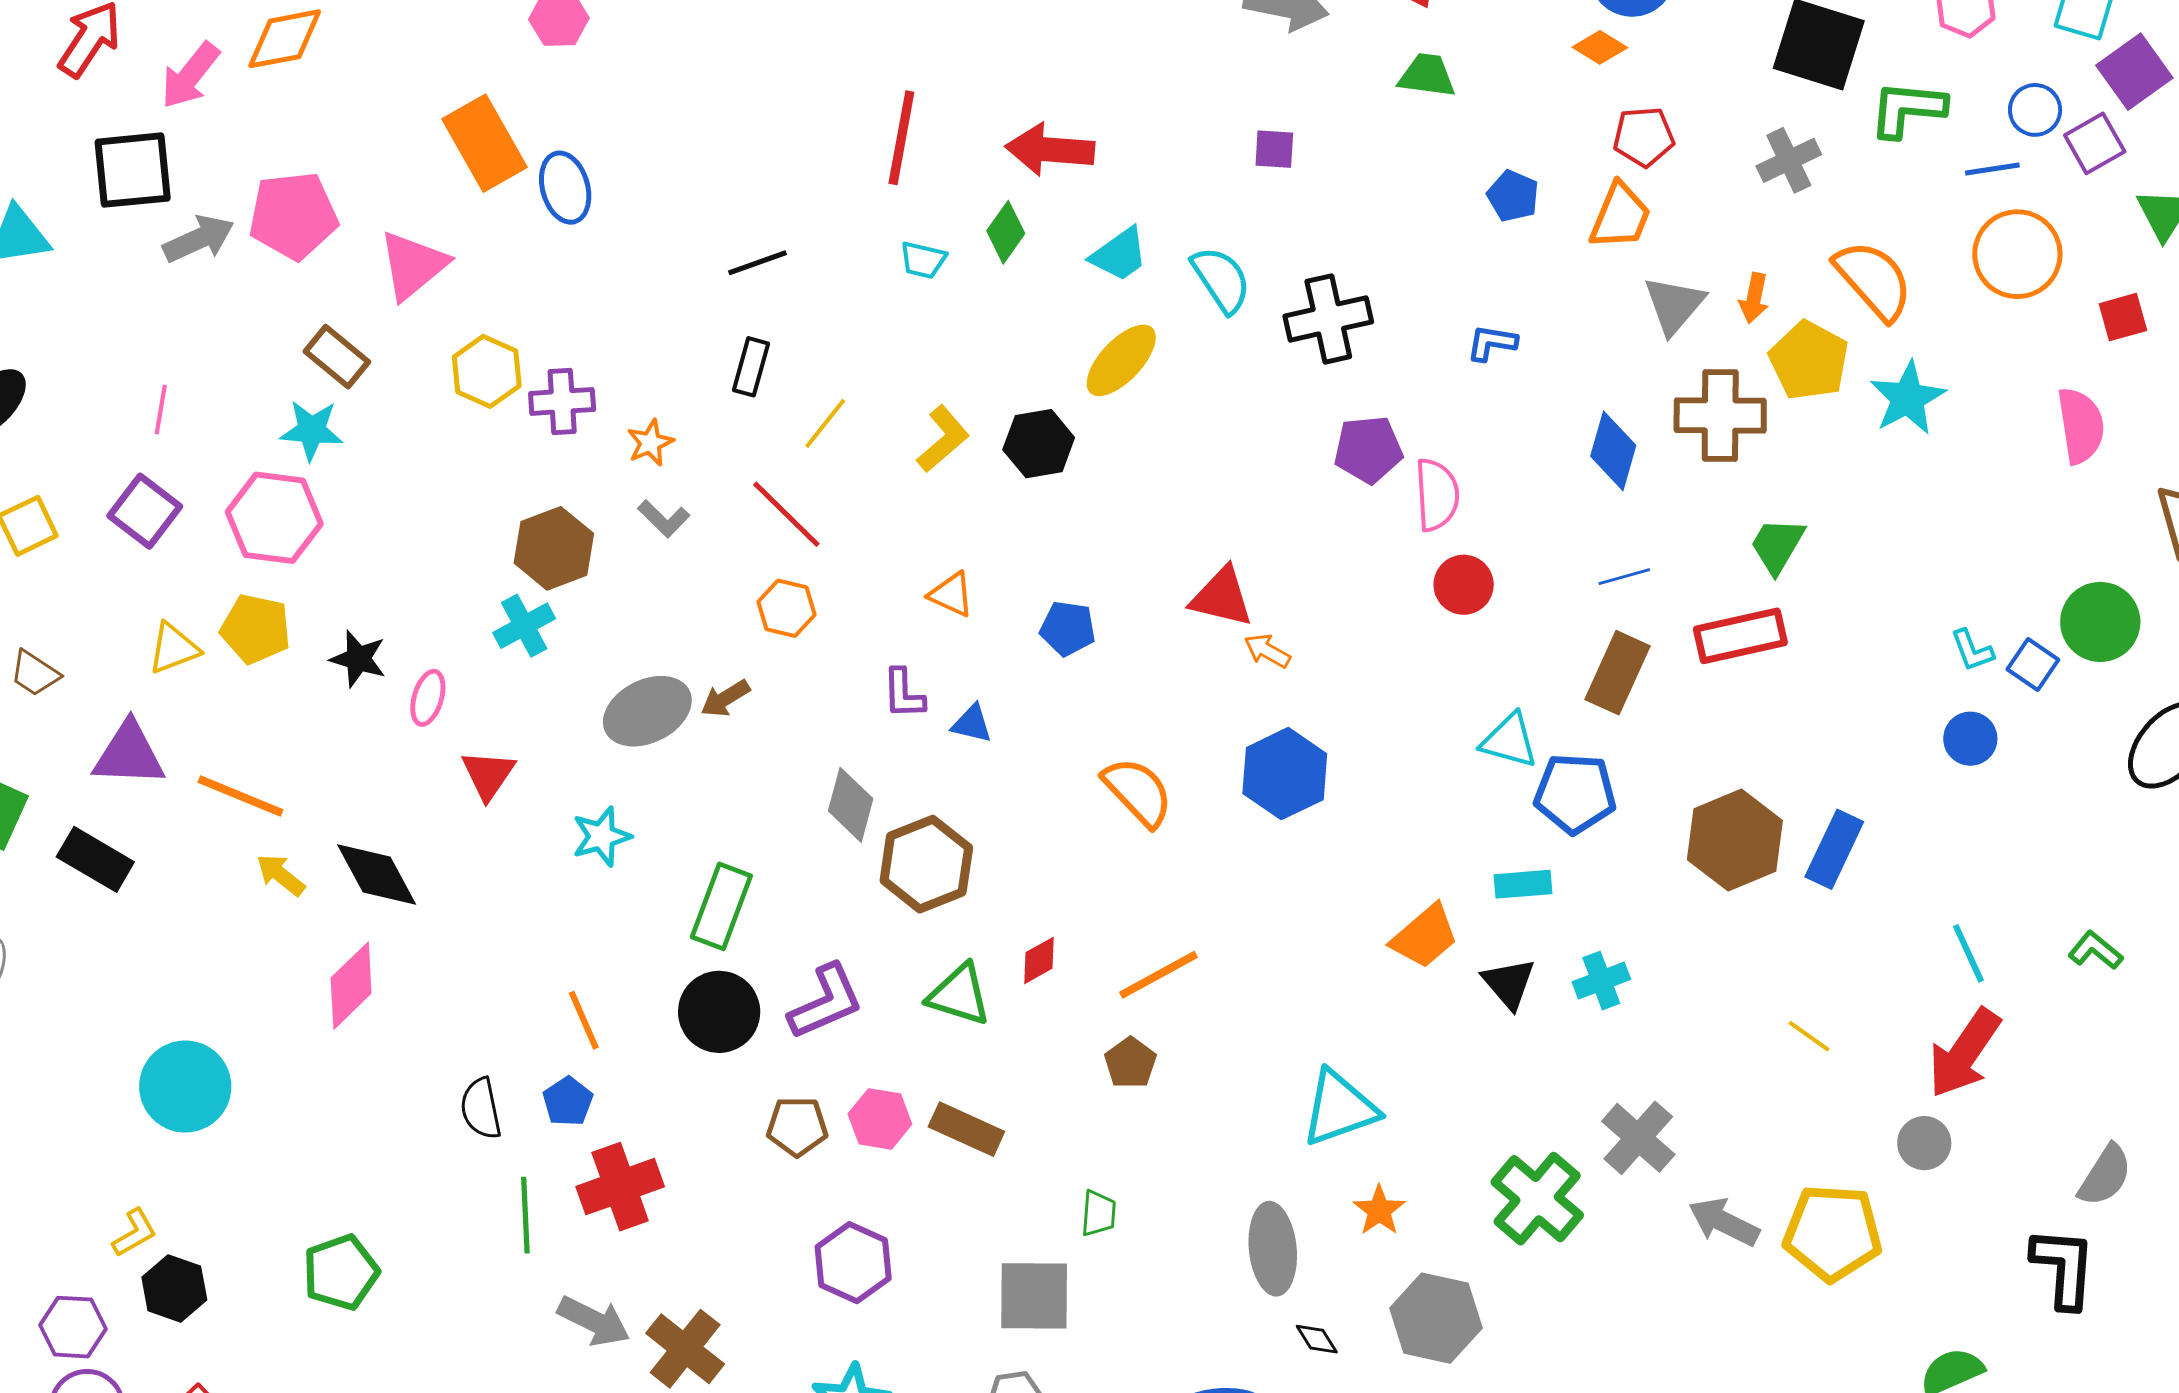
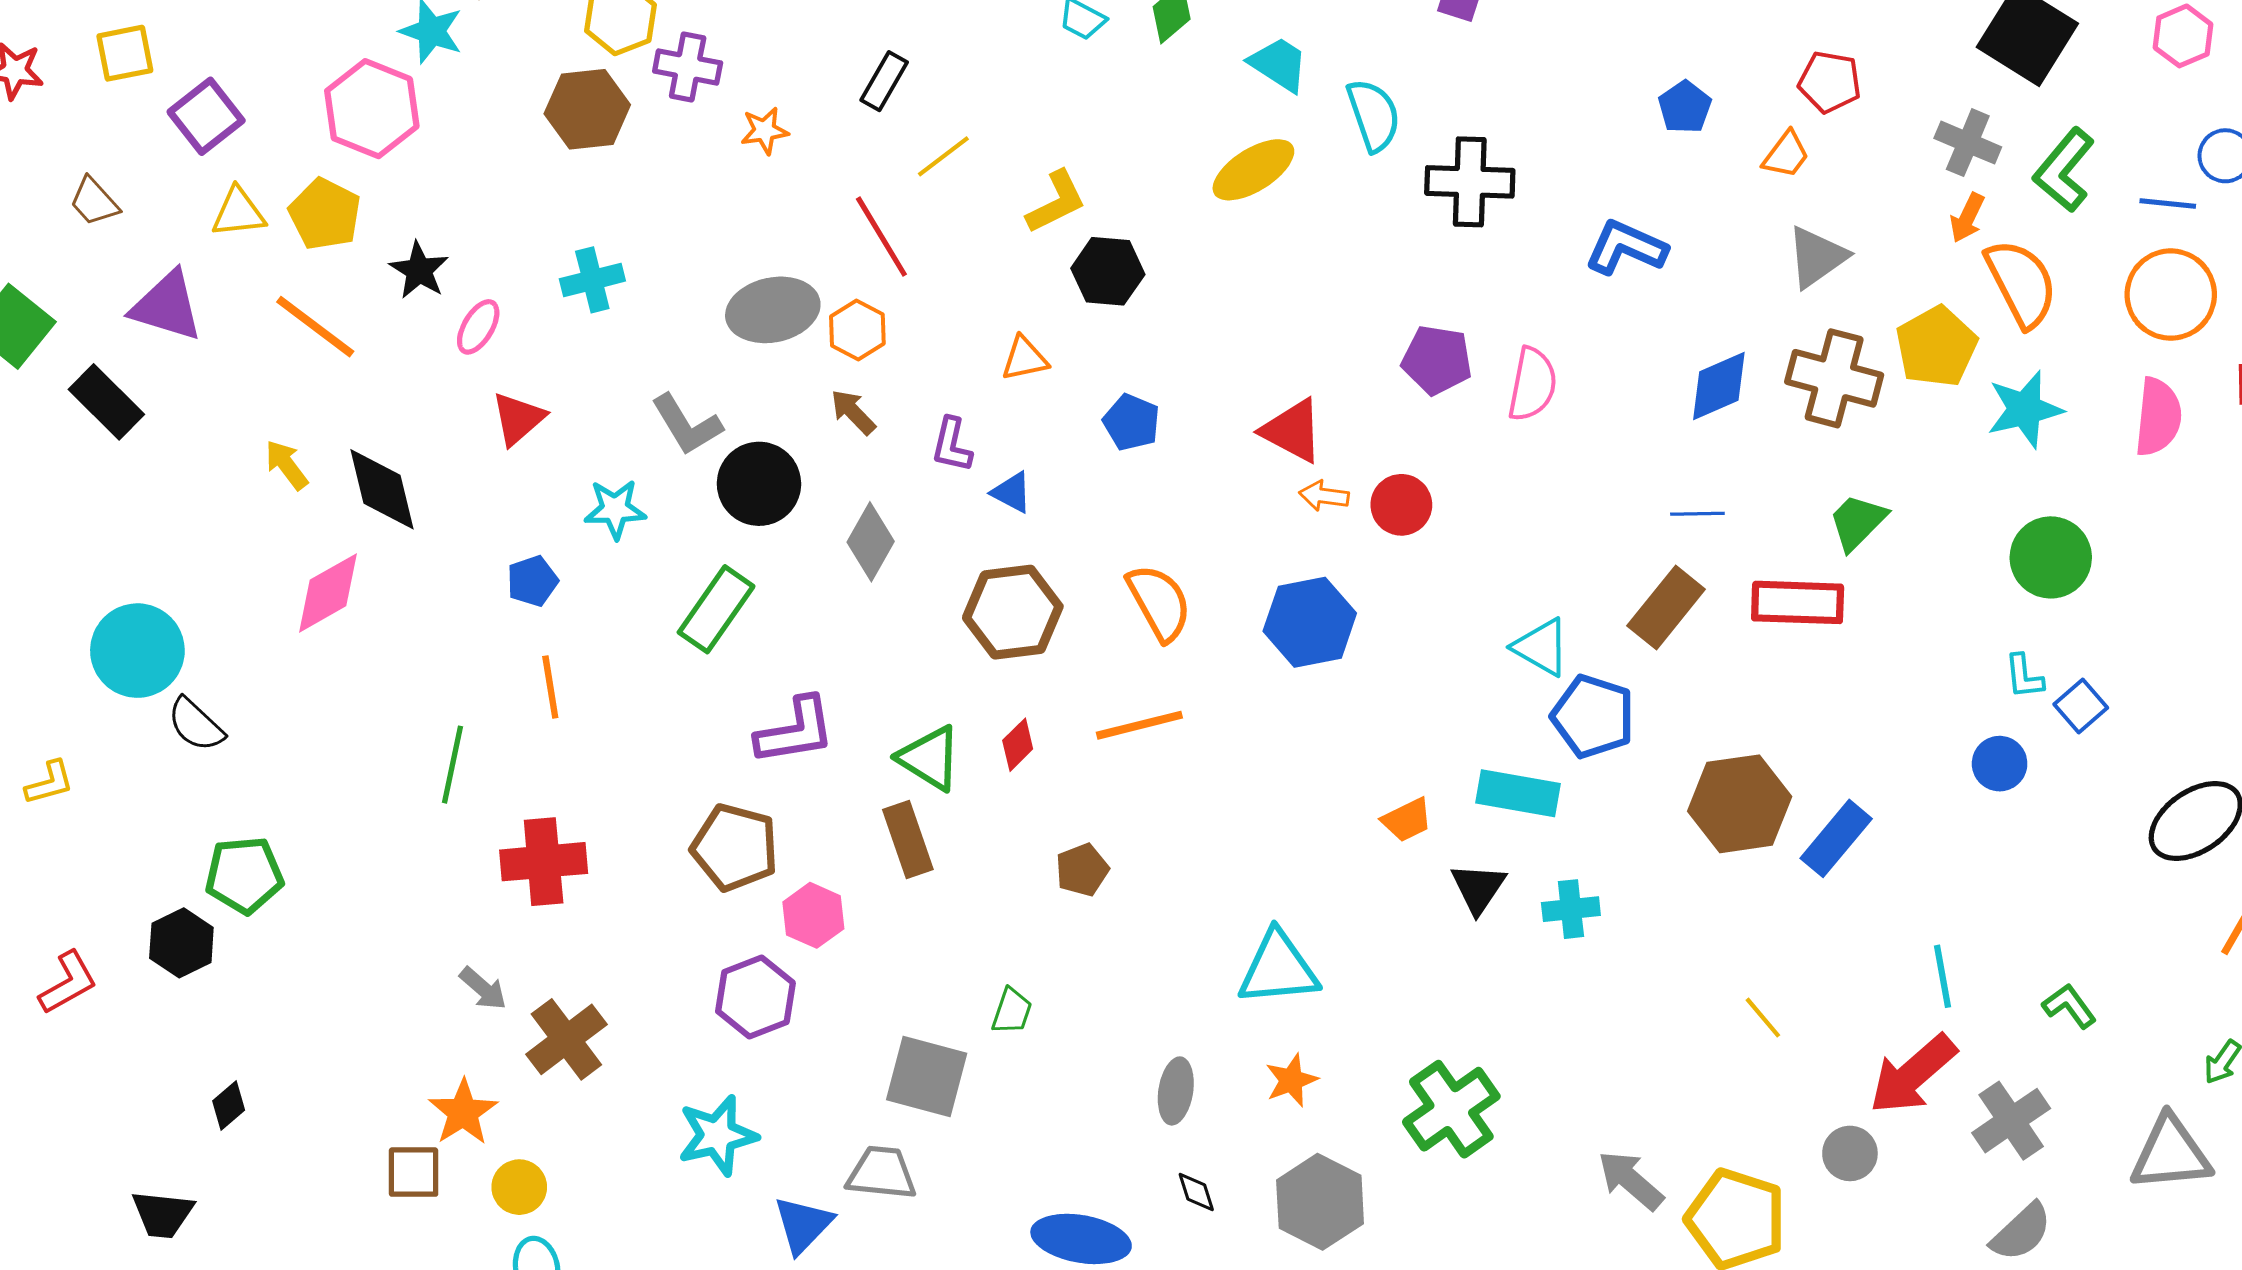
green L-shape: (1907, 109) -> (2064, 170), moved, turned -70
gray cross: (1789, 160) -> (1968, 143), turned 34
orange trapezoid: (1620, 216) -> (1786, 155), size x0.7
cyan trapezoid: (1119, 254) -> (1279, 64), turned -126
orange arrow: (1754, 298) -> (1967, 218), moved
blue L-shape: (1492, 343) -> (1626, 248), size x1.5
pink semicircle: (2081, 426) -> (2158, 417), moved
black hexagon: (1039, 444) -> (1108, 271), moved
purple pentagon: (1368, 449) -> (1437, 360), moved
blue diamond: (1613, 451) -> (1719, 386), turned 36
purple square: (145, 511) -> (206, 116), moved
gray L-shape: (664, 519) -> (687, 425), moved, size x1.4
brown hexagon: (554, 548) -> (587, 109), moved
red circle: (1464, 585) -> (1401, 505), moved
orange triangle: (951, 594) -> (1025, 359), turned -51
green circle: (2100, 622) -> (2051, 557), moved
orange arrow: (1267, 651) -> (1324, 496), turned -36
brown arrow: (725, 698) -> (853, 412), moved, turned 63
gray ellipse: (647, 711) -> (773, 310), moved
orange line: (240, 796) -> (315, 327), moved
brown hexagon: (926, 864) -> (1013, 612), moved
cyan rectangle: (1523, 884) -> (1518, 793), size x1.4
orange trapezoid: (1425, 936) -> (1407, 820), size x0.7
red diamond: (1039, 960) -> (1018, 745), turned -30
orange line: (1158, 975) -> (1139, 725), moved
black circle: (719, 1012) -> (759, 484), moved
blue pentagon: (568, 1101) -> (532, 581), moved
black semicircle: (481, 1109) -> (196, 725), moved, turned -50
pink hexagon: (880, 1119) -> (813, 915), moved
brown pentagon: (797, 1126) -> (735, 847), size x1.4
brown rectangle: (966, 1129) -> (908, 839), moved, turned 32
gray cross: (1638, 1138) -> (2011, 1121), moved
green line: (525, 1215) -> (453, 765), moved
gray ellipse: (1273, 1249) -> (1176, 1091), size x0.7
black hexagon: (174, 1288) -> (181, 943), moved
gray arrow: (594, 1321) -> (483, 988), size x0.7

